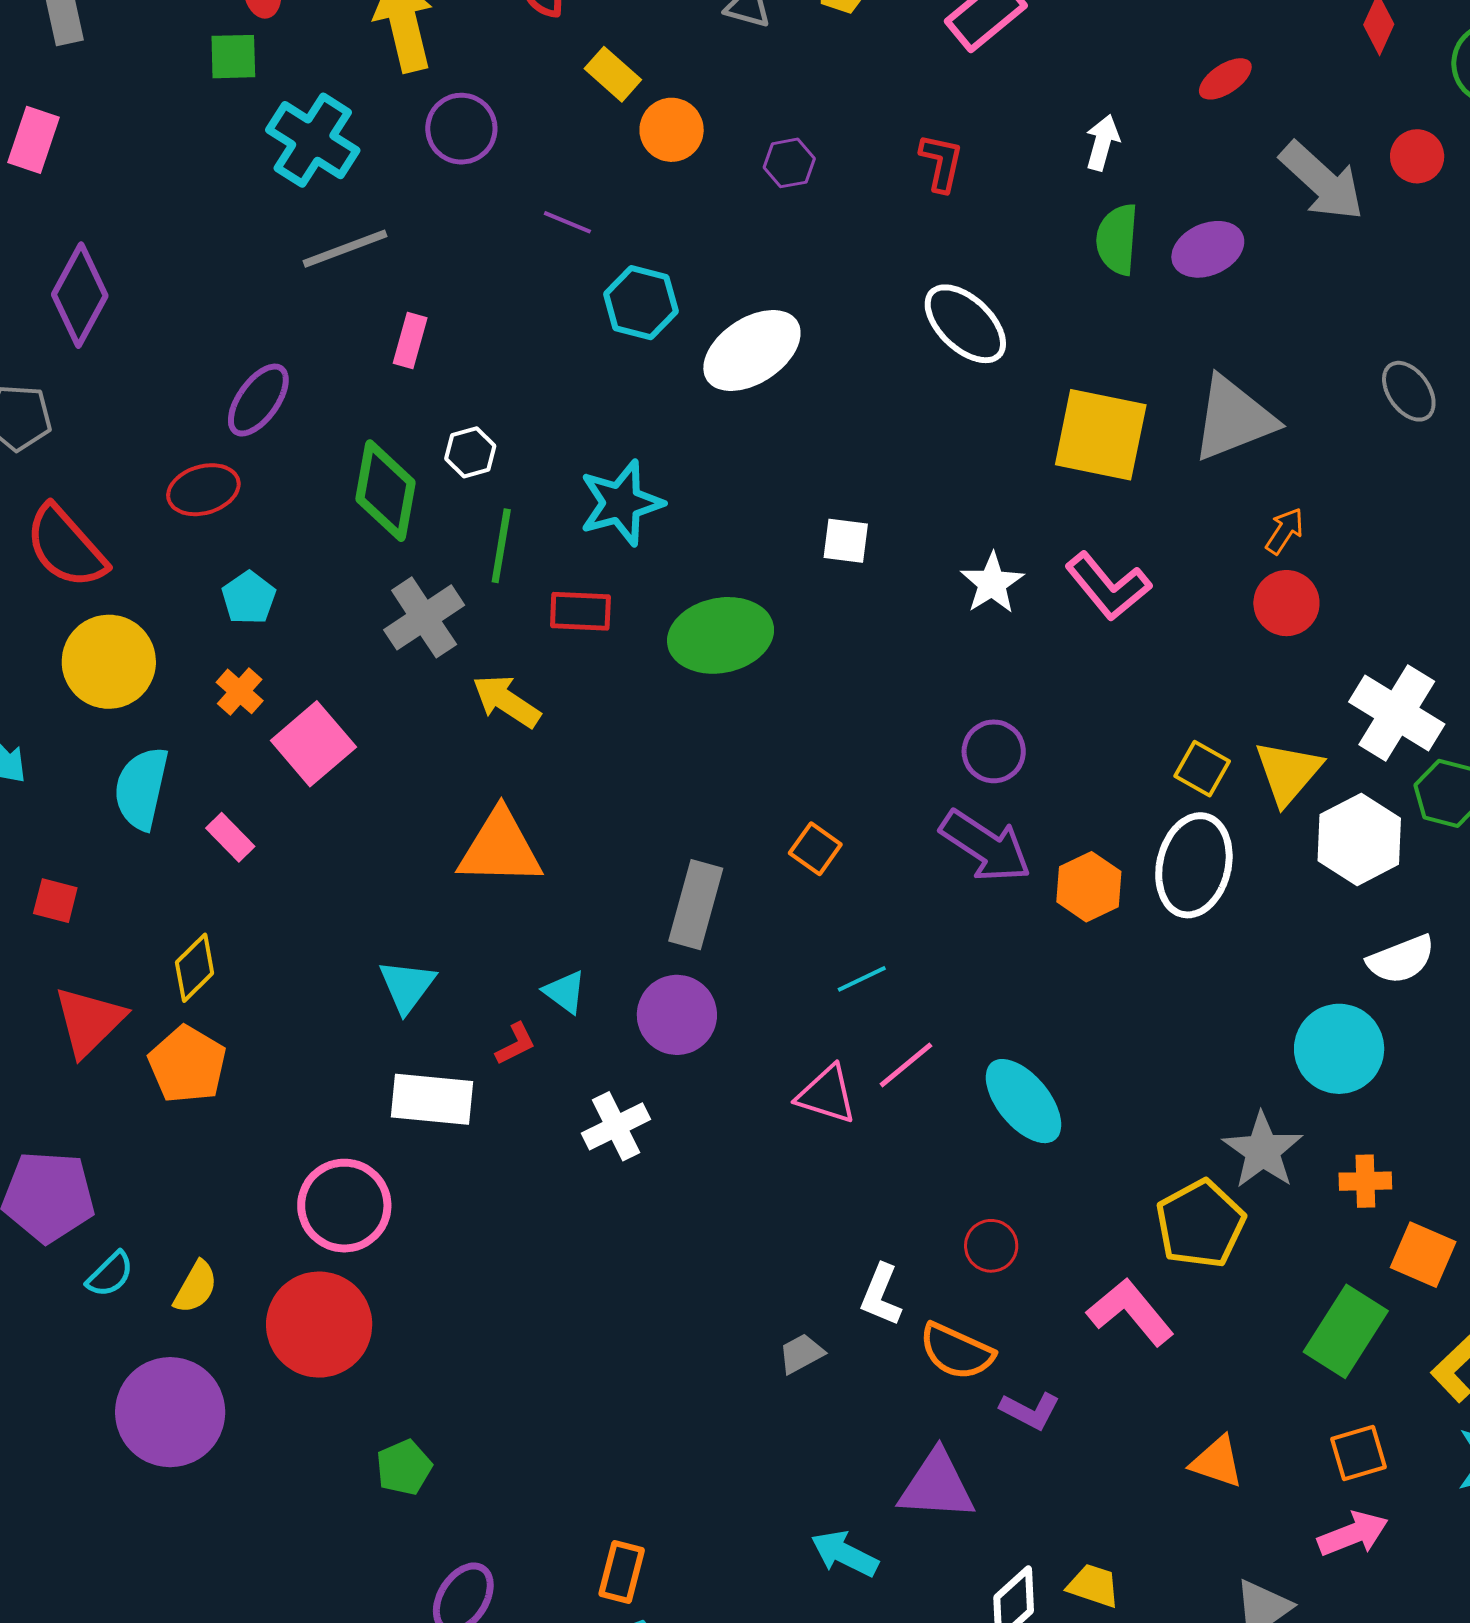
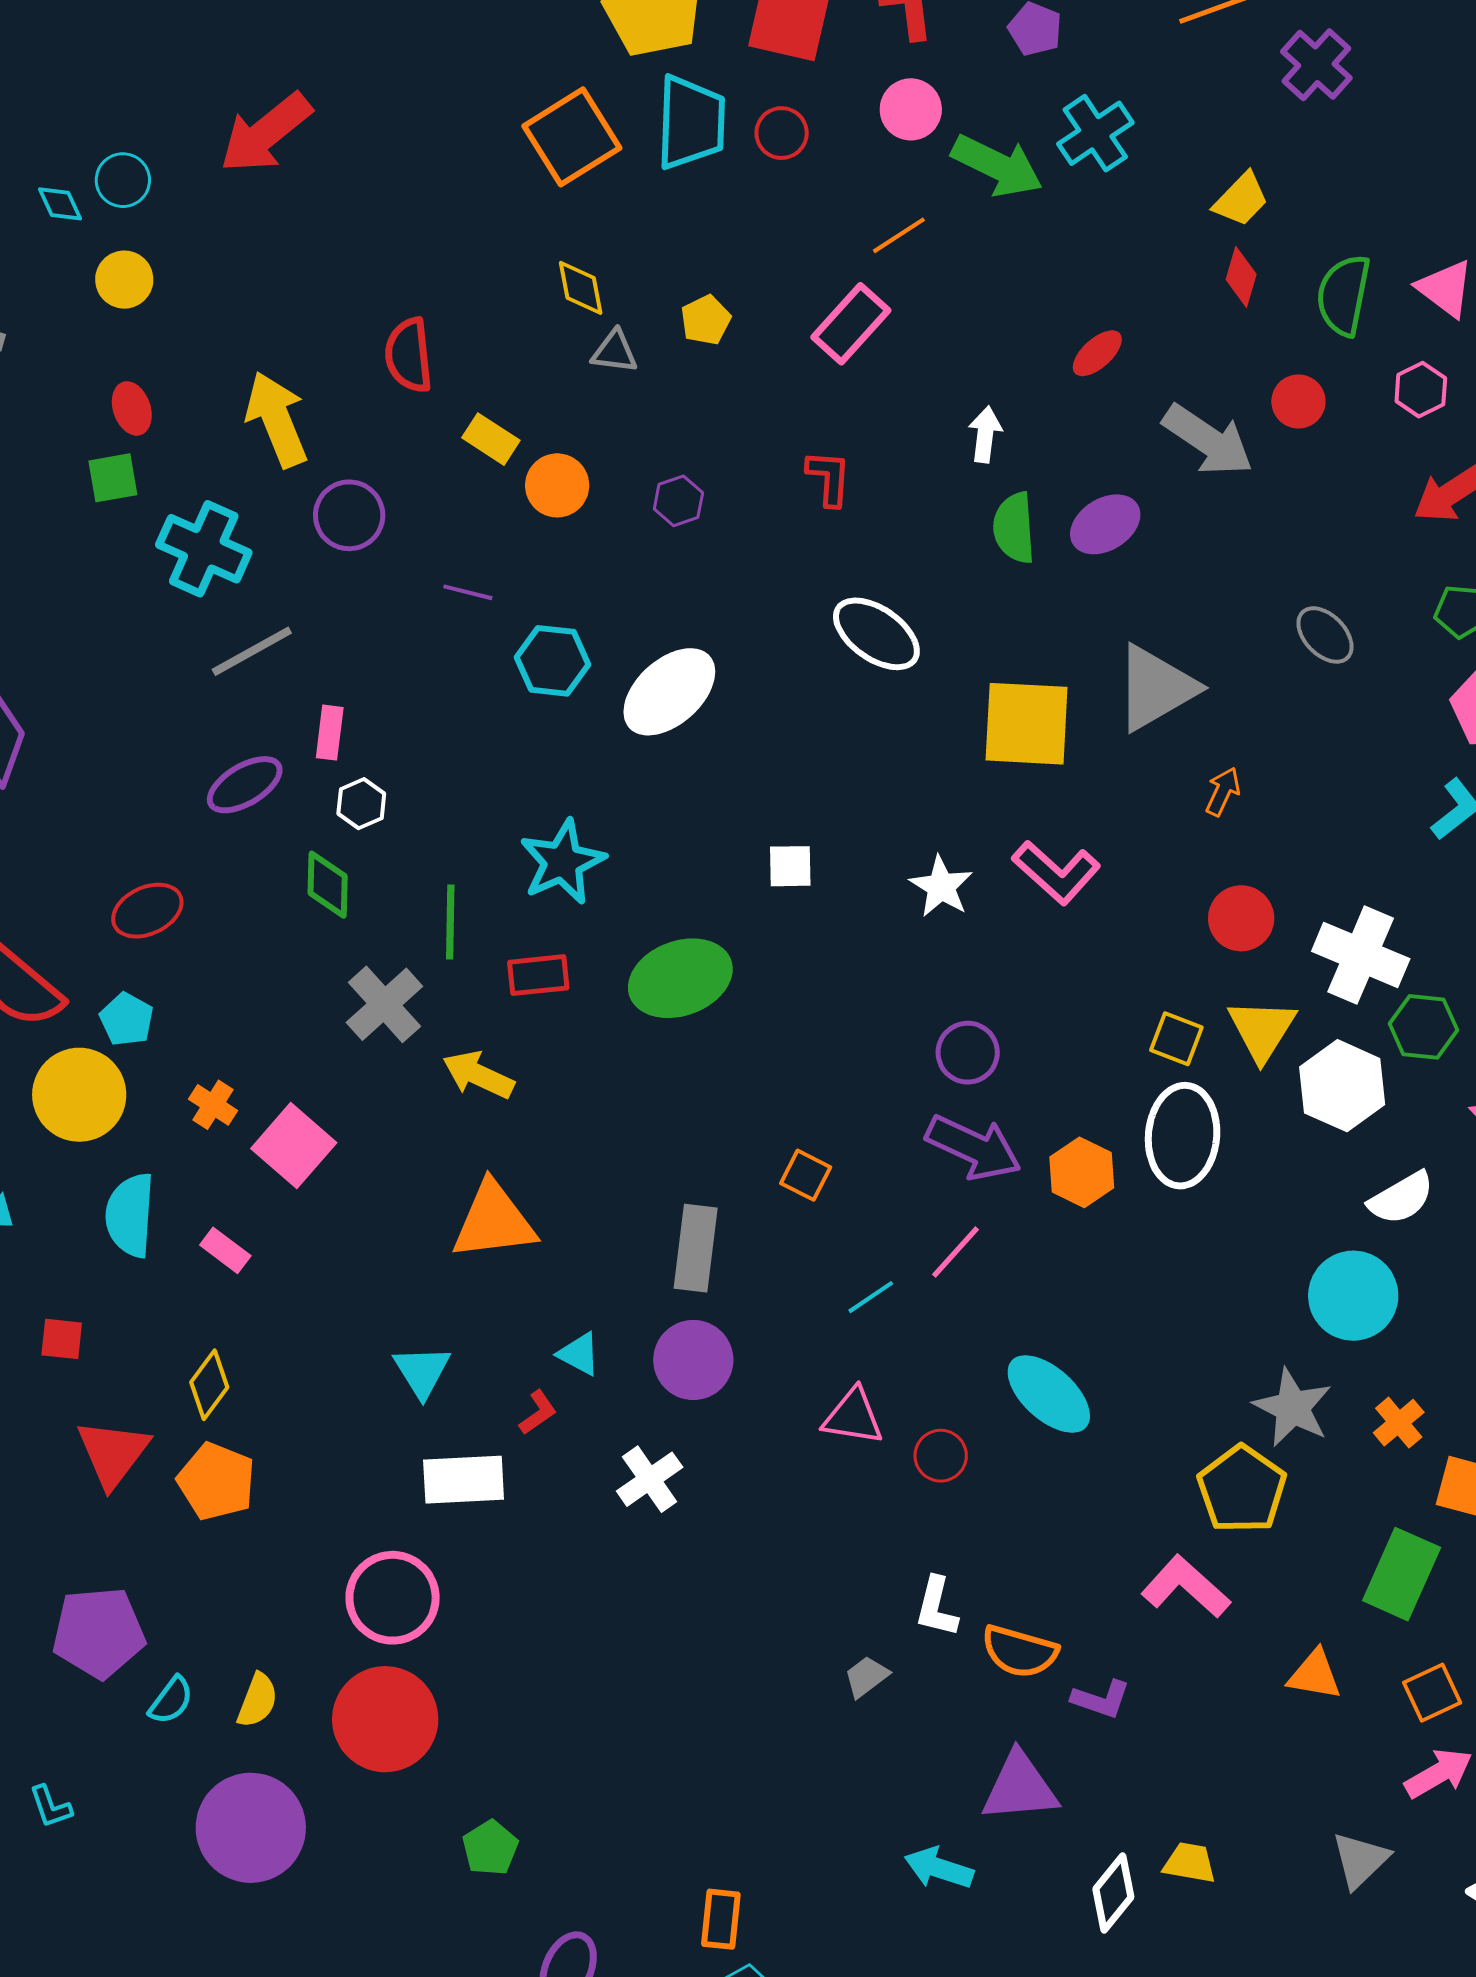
purple ellipse: (258, 400) -> (245, 785), moved, turned 32
white hexagon: (470, 452) -> (361, 804), moved
green diamond: (386, 491) -> (328, 885), size x0.7
cyan pentagon: (249, 598) -> (127, 1019), moved
red circle: (1286, 603) -> (1241, 918), moved
pink line: (906, 1065) -> (955, 1252), moved
orange cross: (1365, 1181) -> (1399, 1423), turned -30
red circle: (991, 1246) -> (941, 1456), moved
orange triangle: (1217, 1462) -> (1315, 1675), moved

